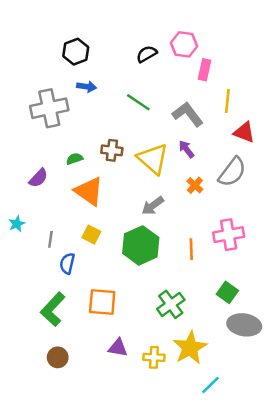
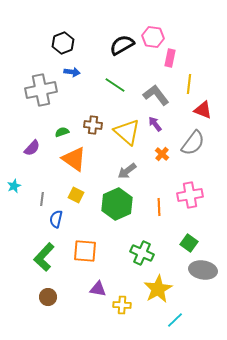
black semicircle: (147, 54) -> (122, 45), size x1.4
green cross: (171, 304) -> (142, 253), turned -30
yellow cross: (154, 357) -> (122, 305), moved

